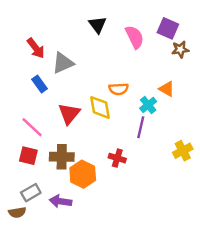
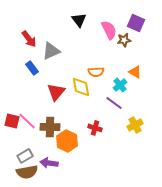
brown star: (180, 49) -> (124, 40), moved
pink line: (32, 127) -> (27, 121), moved
purple line: (141, 127) -> (114, 103), turned -66
yellow cross: (183, 151) -> (135, 125), moved
red square: (28, 156) -> (12, 121), moved
brown semicircle: (17, 212) -> (27, 172), moved, size x1.5

